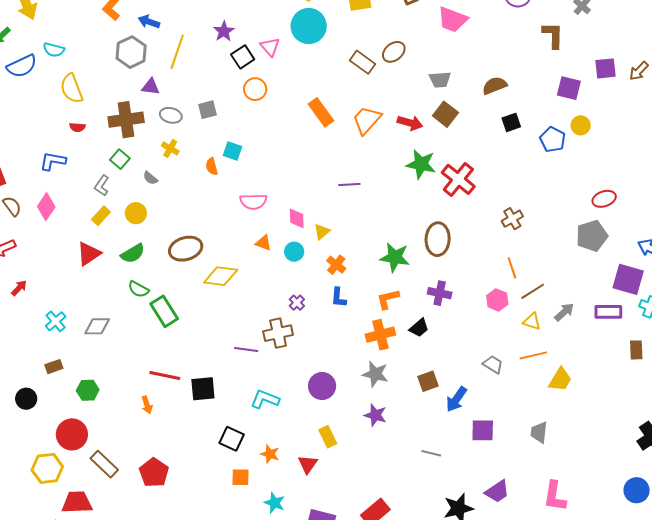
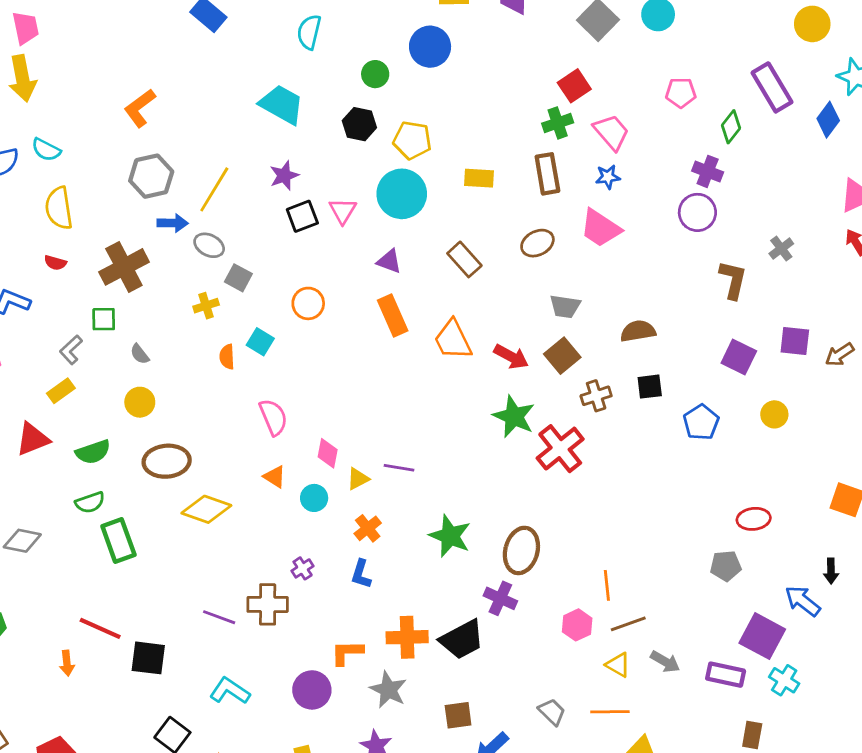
blue arrow: (149, 22) -> (173, 223), moved, turned 150
brown ellipse: (394, 52) -> (537, 243), moved
purple triangle: (151, 87) -> (389, 261), moved
orange circle: (255, 89) -> (308, 303), moved
gray square: (208, 110) -> (238, 278), turned 30
gray ellipse: (171, 115) -> (209, 245), moved
brown cross: (126, 120) -> (124, 267), turned -32
orange trapezoid: (367, 120) -> (453, 340), turned -80
yellow circle: (581, 125) -> (774, 414), moved
yellow cross: (170, 148) -> (206, 306), moved, turned 30
green square: (120, 159) -> (104, 319), turned 36
purple line: (349, 184) -> (399, 468), moved
pink semicircle: (253, 202) -> (273, 417), turned -124
yellow circle: (136, 213) -> (140, 402), moved
brown cross: (512, 219) -> (596, 396), moved
gray pentagon: (592, 236) -> (726, 566), size x0.7
brown ellipse: (438, 239) -> (521, 550), moved
green semicircle: (138, 289) -> (90, 502), turned -60
orange L-shape: (388, 299) -> (347, 653), moved
gray arrow: (564, 312) -> (665, 662), turned 60
black trapezoid: (419, 328) -> (462, 639), size x1.6

